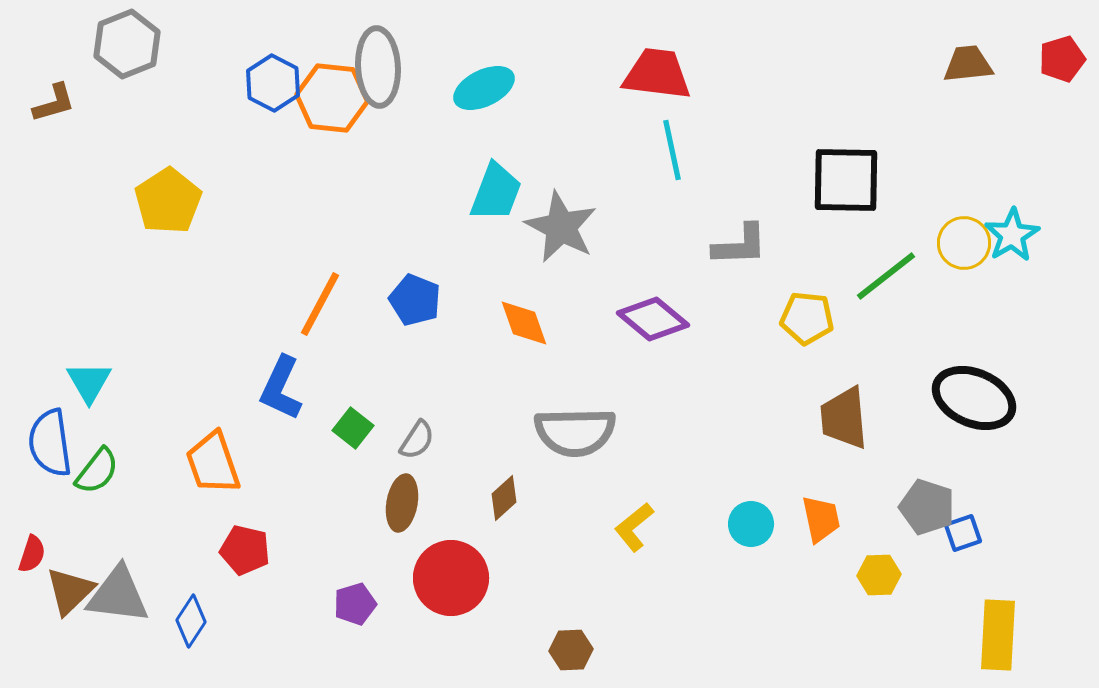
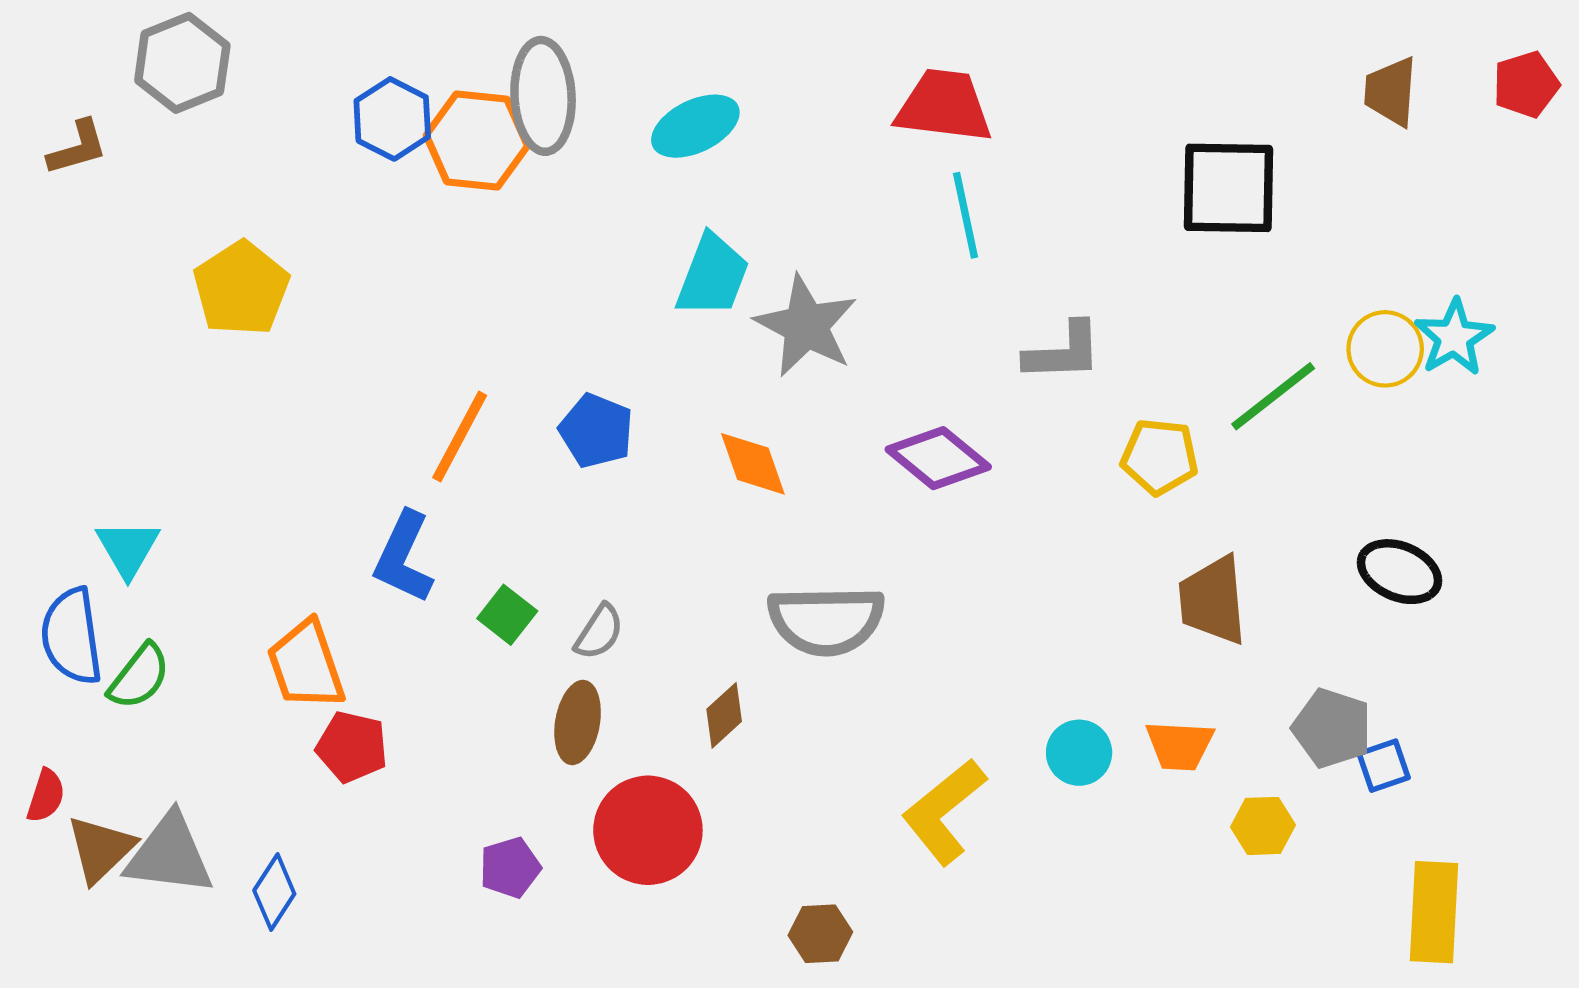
brown trapezoid: (968, 64) -> (1391, 92), turned -80
black square: (846, 180) -> (1229, 188), moved
black ellipse: (974, 398) -> (1400, 572), size x0.7
orange trapezoid: (821, 519) -> (1180, 745), turned 105
yellow L-shape: (634, 527) -> (944, 812), moved, size x1.5
red pentagon: (245, 550) -> (352, 747), moved

